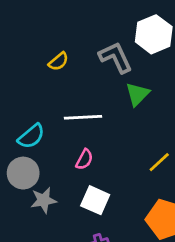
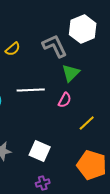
pink semicircle: (84, 159) -> (65, 100), moved

